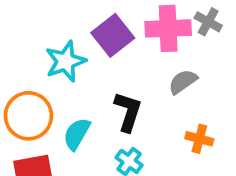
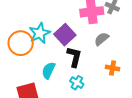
purple square: (113, 35) -> (65, 35), moved
orange circle: (28, 116) -> (21, 43), moved

